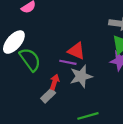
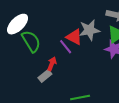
purple line: (68, 62) -> (66, 47), turned 35
gray star: (81, 76) -> (89, 30), moved

